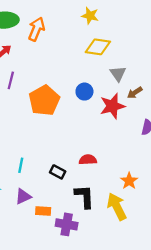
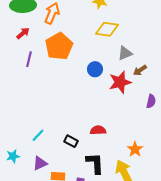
gray triangle: (118, 74) -> (125, 53), turned 42
orange pentagon: (44, 100) -> (59, 46), moved
cyan line: (21, 165) -> (38, 135), turned 32

